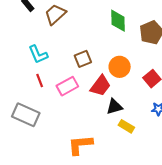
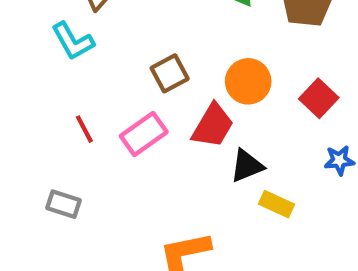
cyan L-shape: (38, 54) -> (73, 41), moved
gray rectangle: (26, 115) -> (64, 204), size x0.6

